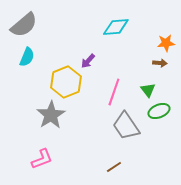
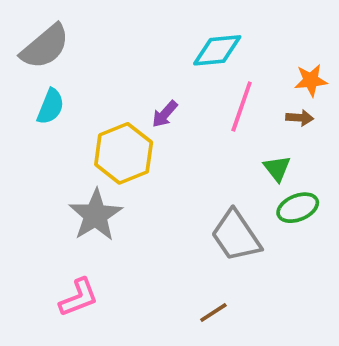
pink line: (114, 92) -> (242, 107), moved

